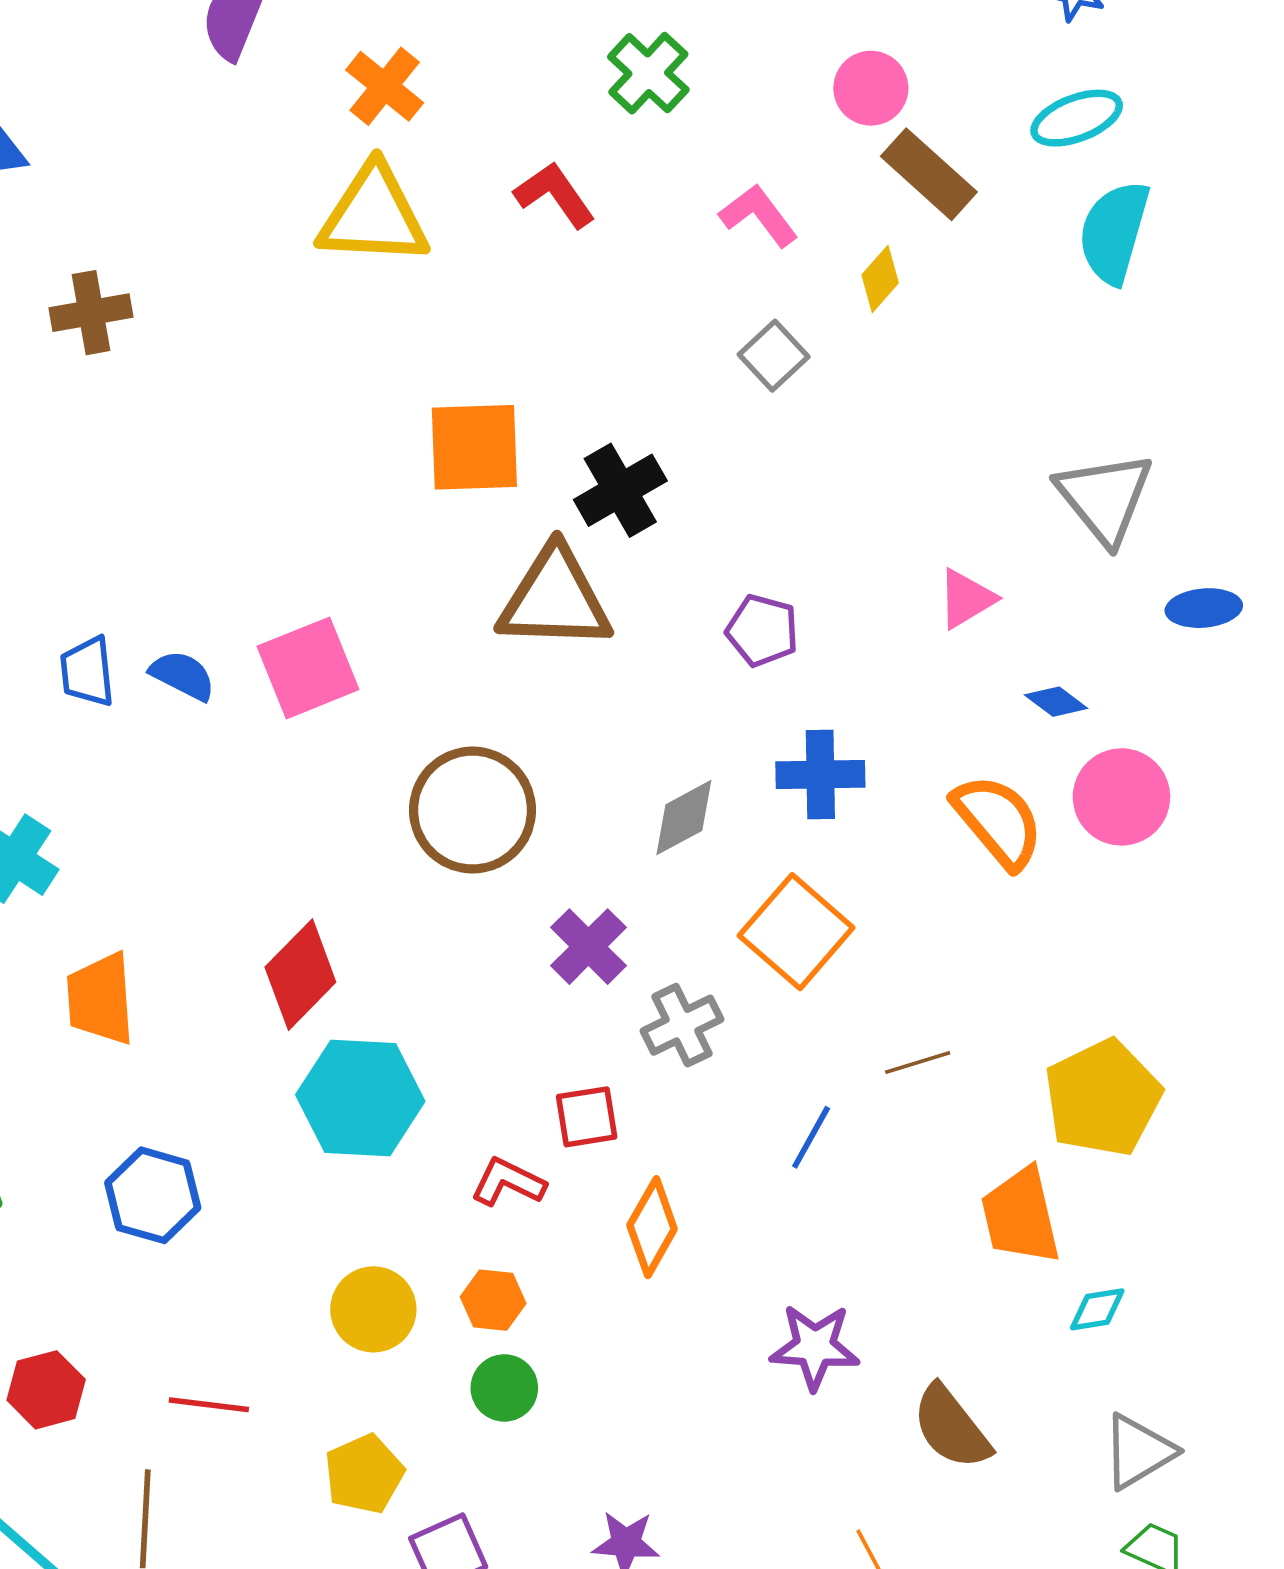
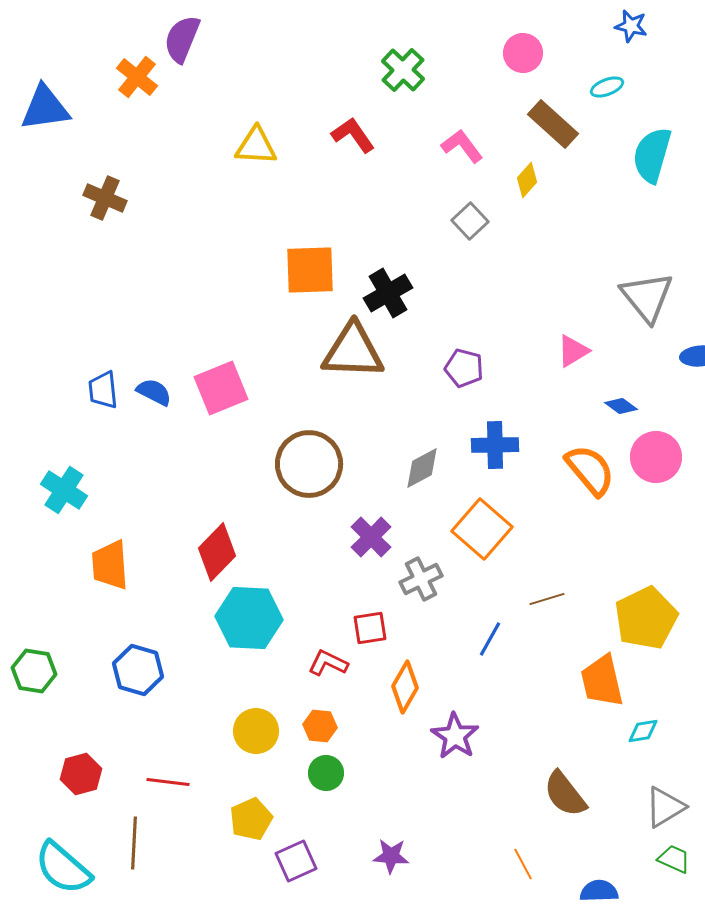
orange cross: (385, 86) -> (137, 77), moved
pink circle: (871, 88) -> (523, 53), moved
cyan ellipse: (1077, 118) -> (607, 87), moved, size x0.7
yellow triangle: (373, 215) -> (256, 146), size x0.7
brown cross: (91, 313) -> (105, 198), turned 33
purple star: (815, 1347) -> (455, 736), moved, turned 30

